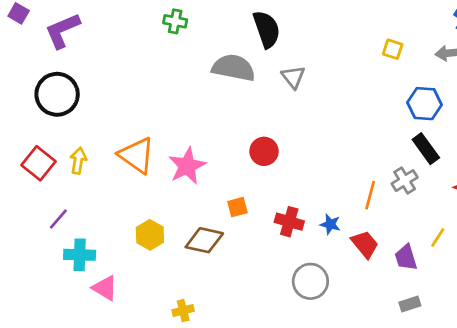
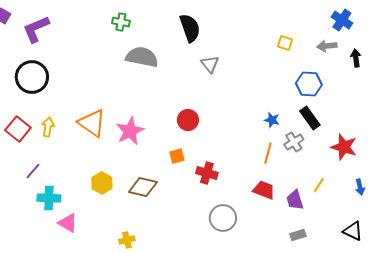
gray semicircle: (233, 68) -> (142, 57), moved
orange square: (237, 207) -> (177, 156), moved
blue star: (330, 224) -> (272, 120), moved
red trapezoid: (365, 244) -> (264, 190), turned -30

